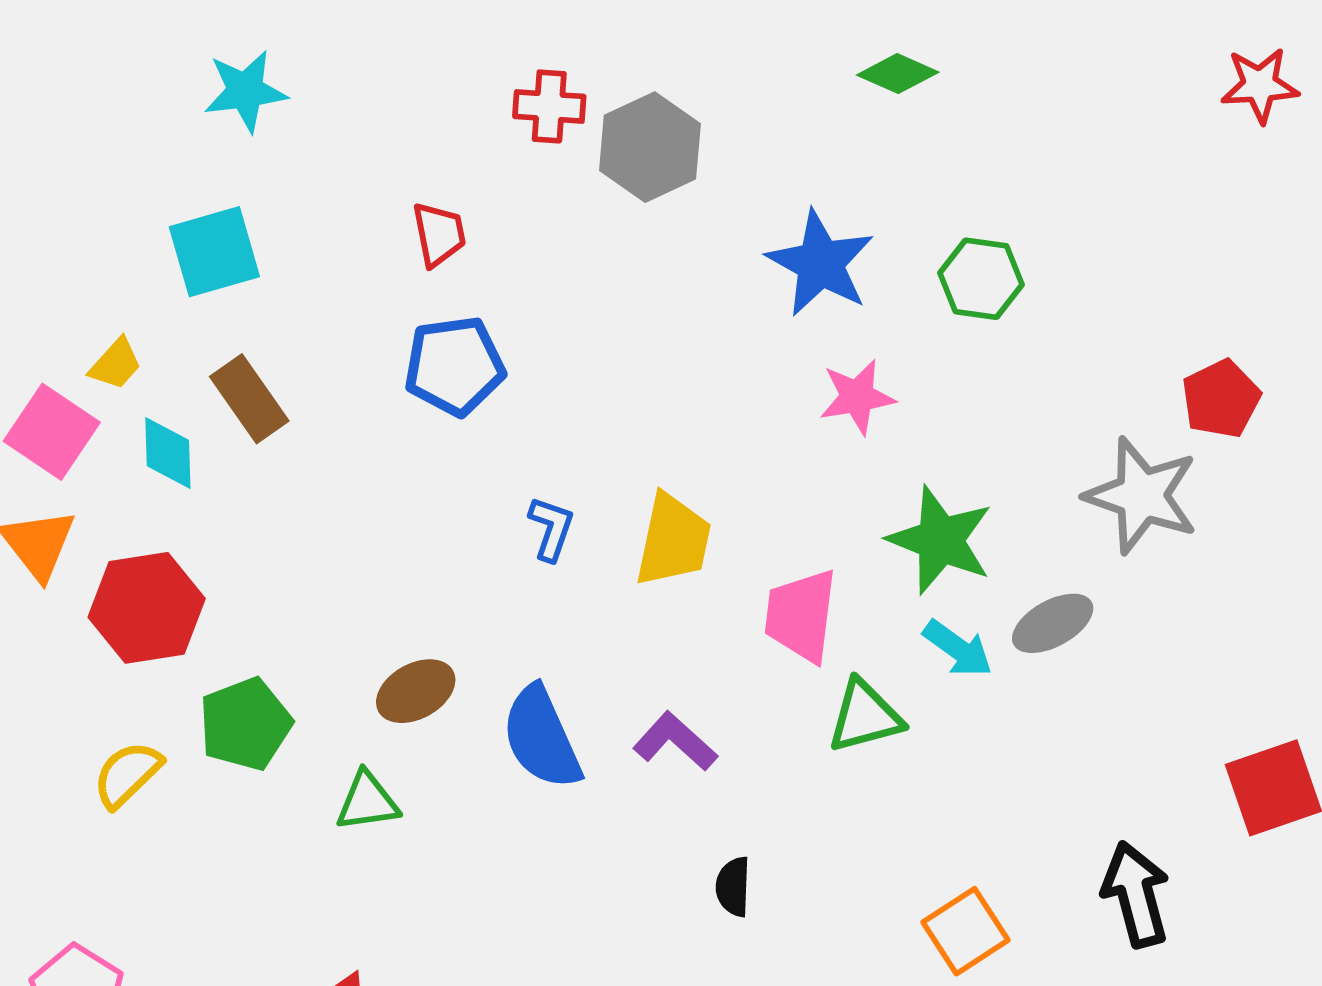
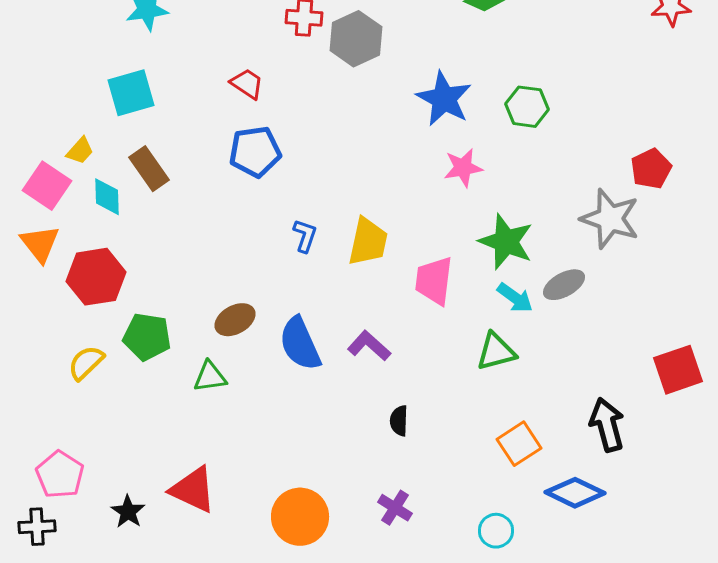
red trapezoid: (439, 234) -> (247, 84), turned -45
green triangle: (865, 716) -> (496, 352), moved
green pentagon: (245, 724) -> (147, 337), turned 30

